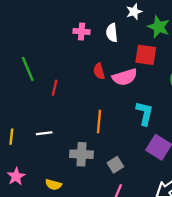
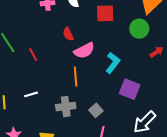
pink semicircle: (125, 77) -> (84, 50), moved
red line: (55, 88) -> (33, 54), turned -32
cyan L-shape: (145, 113) -> (113, 63), turned 35

